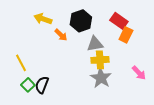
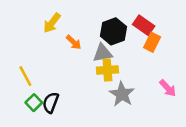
yellow arrow: (43, 19) -> (52, 23), turned -72
black hexagon: (81, 21) -> (113, 31), moved
gray triangle: (95, 44) -> (103, 53), moved
yellow cross: (100, 60) -> (107, 70), moved

